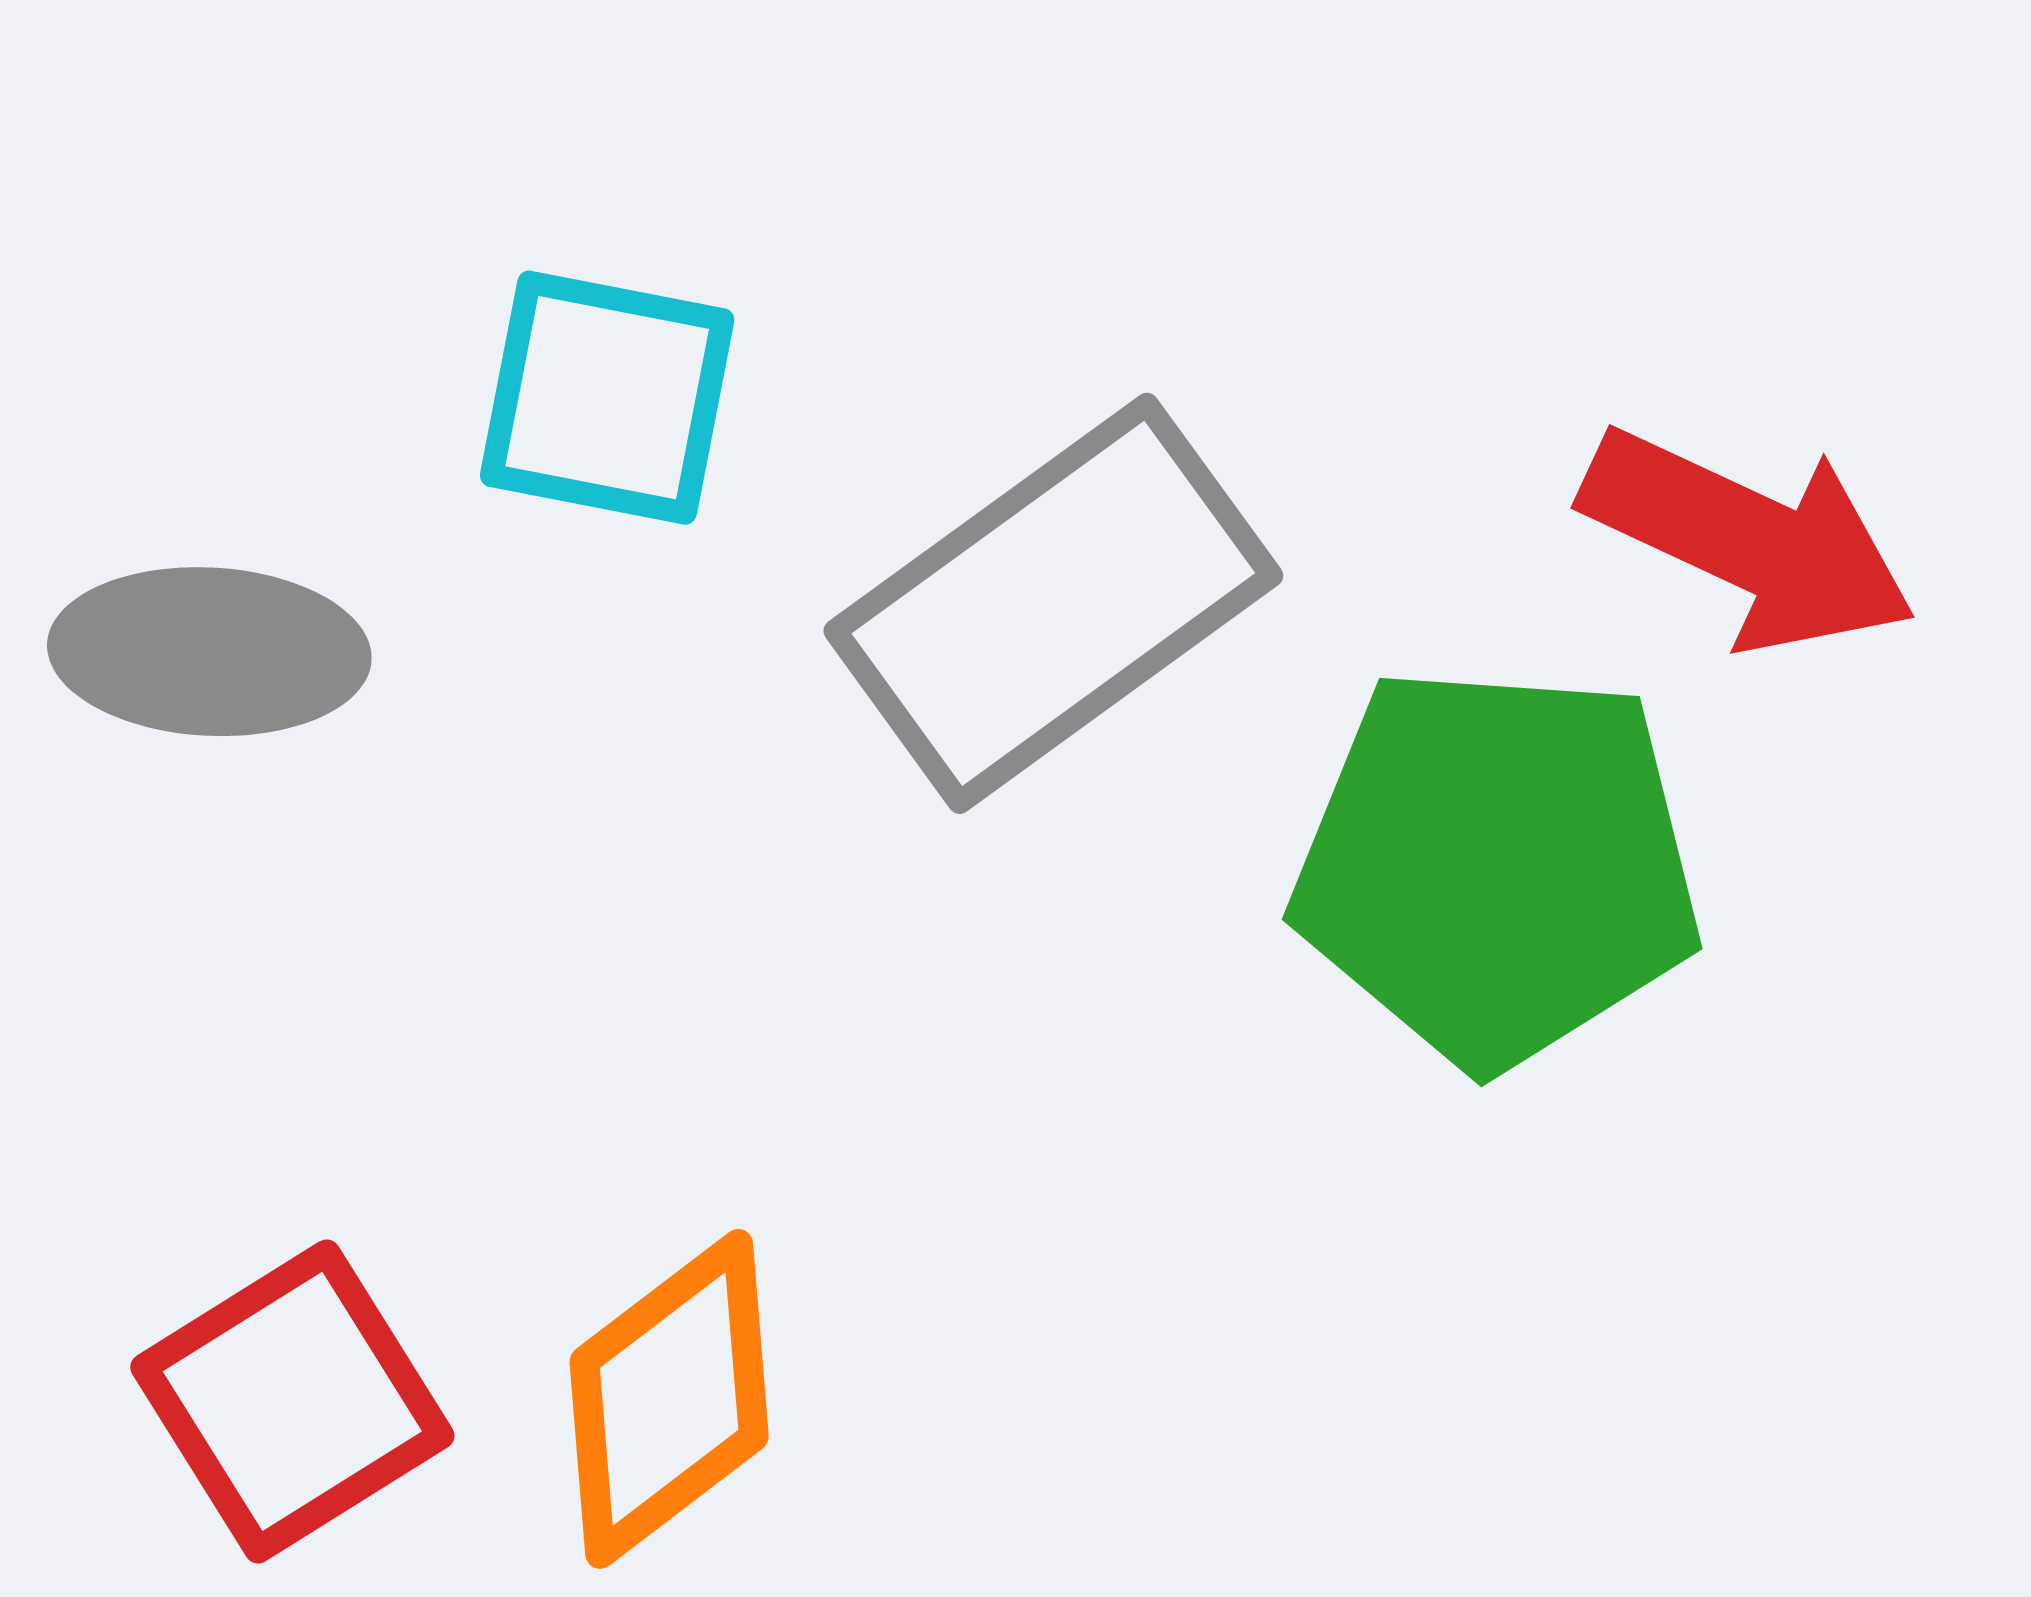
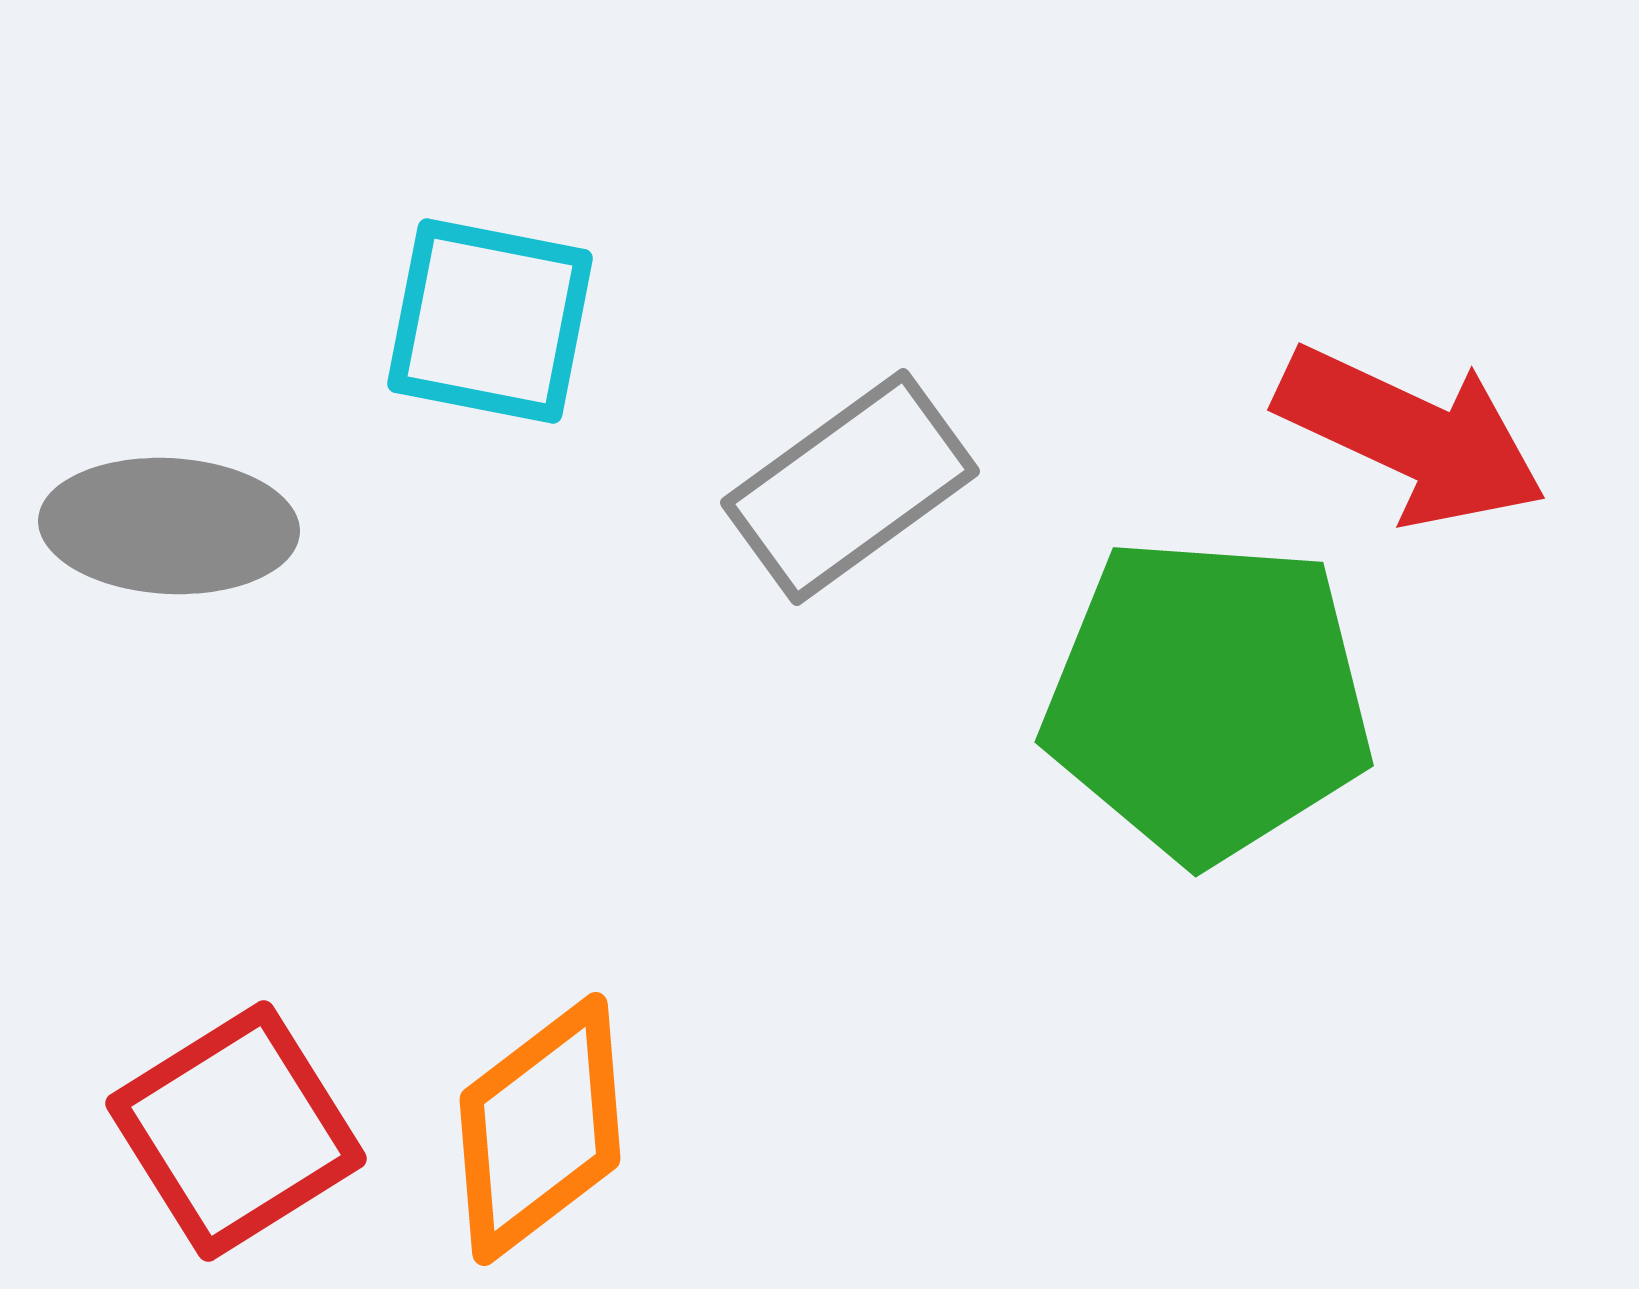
gray rectangle: (1053, 603) -> (850, 487), size x0.7

